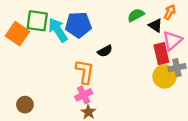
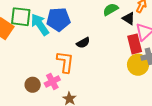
pink cross: (84, 95) -> (52, 81), moved
brown circle: (25, 105) -> (33, 85), moved

